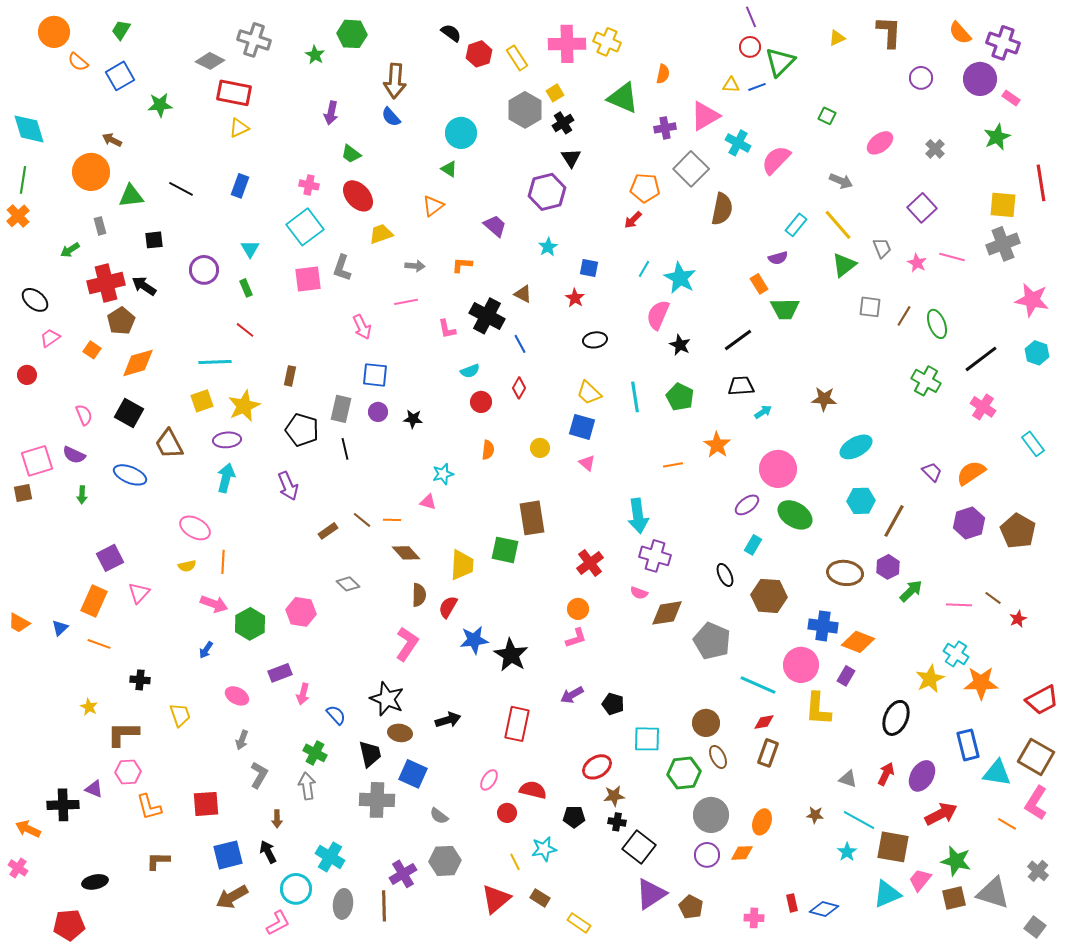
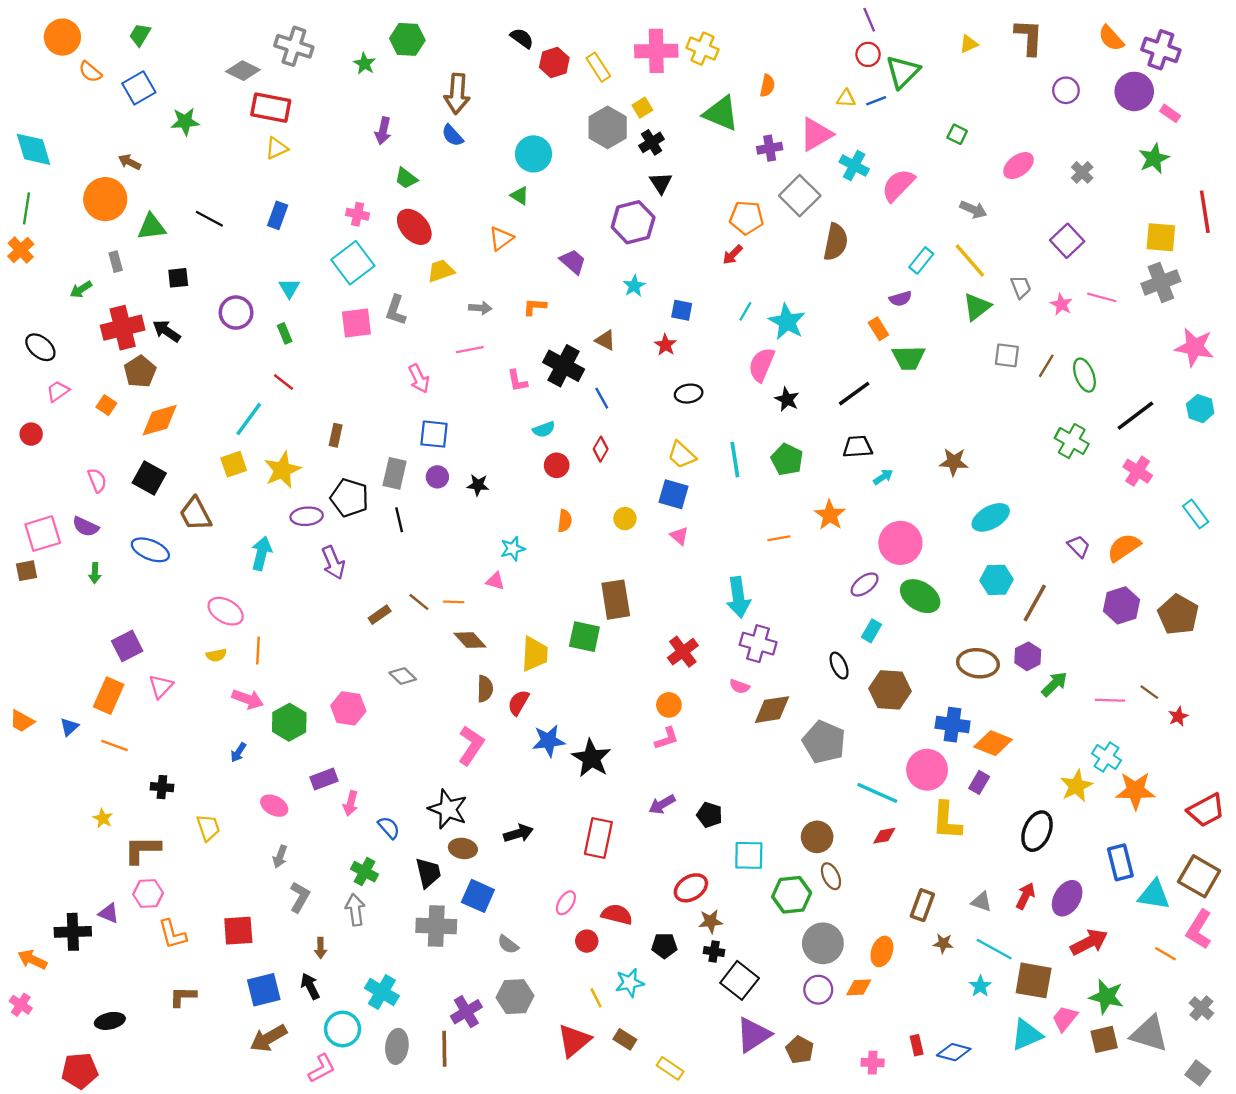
cyan line: (215, 362) -> (249, 419), turned -52
purple ellipse: (227, 440) -> (307, 516), moved
brown rectangle: (768, 753) -> (922, 905), moved

